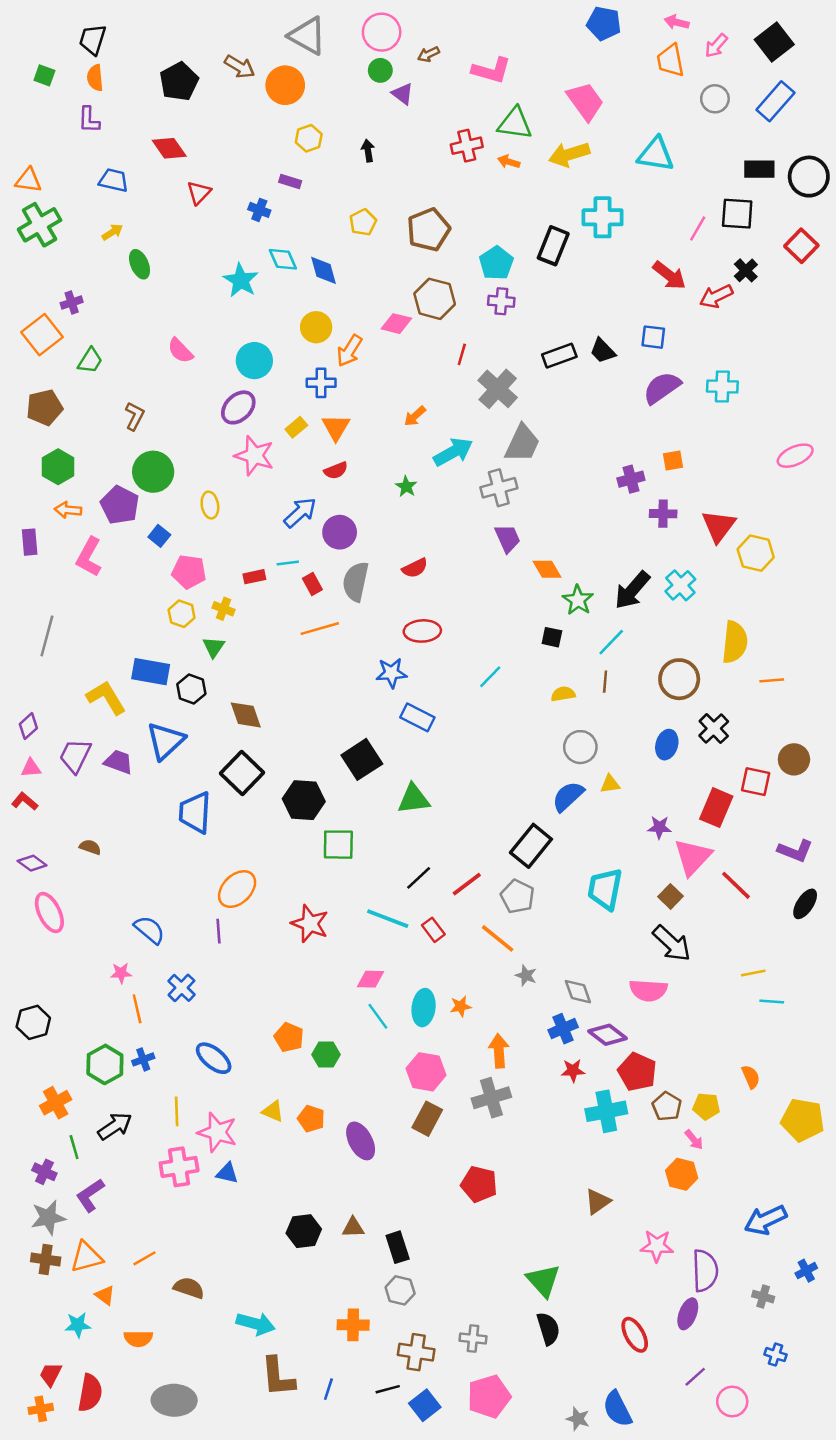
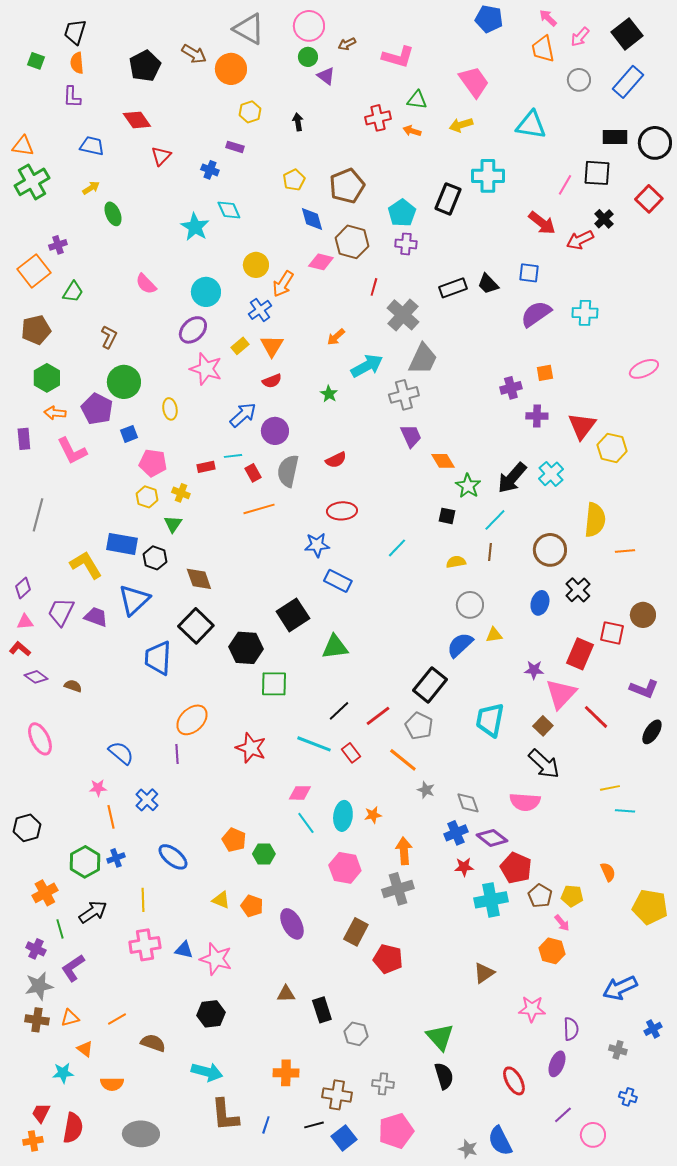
pink arrow: (677, 22) -> (548, 18), turned 30
green triangle: (515, 123) -> (417, 100), size x0.7
yellow arrow: (569, 154) -> (461, 125), size x0.7
blue diamond: (324, 270) -> (312, 219), moved
blue cross: (321, 383) -> (260, 310), turned -35
blue square: (159, 536) -> (129, 434), turned 30
pink L-shape: (89, 557) -> (72, 451), turned -56
purple diamond: (32, 863) -> (36, 677), moved
brown rectangle: (427, 1119) -> (356, 932), moved
pink star: (217, 1132) -> (216, 959), moved
black hexagon: (304, 1231) -> (211, 1014), moved
orange triangle: (86, 1257) -> (70, 1018), size x0.7
purple semicircle: (705, 1271) -> (571, 1029), size x0.7
gray hexagon: (400, 1290) -> (356, 1034), moved

